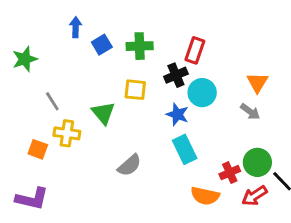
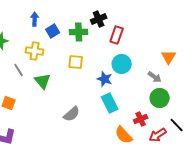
black cross: (176, 75) -> (99, 19), moved
orange triangle: (257, 82) -> (169, 57), moved
green triangle: (103, 113) -> (43, 81), moved
yellow cross: (67, 133) -> (35, 51), moved
green circle: (257, 162) -> (160, 98), moved
orange semicircle: (205, 196) -> (124, 135), turned 36

